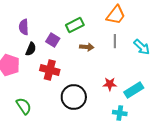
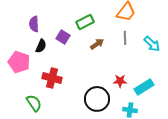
brown arrow: (87, 47) -> (97, 44), turned -40
red cross: (50, 70) -> (52, 78), moved
black circle: (74, 97) -> (97, 99), moved

